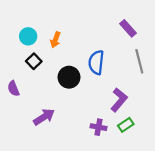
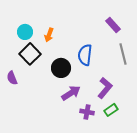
black square: (34, 61) -> (30, 54), size x1.5
purple arrow: (44, 117) -> (71, 93), moved

